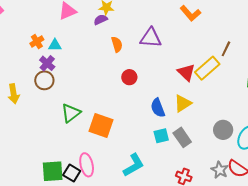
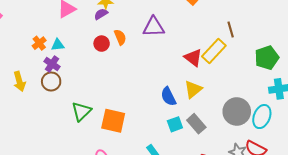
brown line: (226, 49) -> (231, 30), turned -35
red circle: (129, 77) -> (102, 44), moved
yellow arrow: (14, 94) -> (19, 81), moved
gray circle: (223, 130) -> (237, 111), size x1.4

